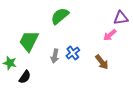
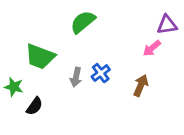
green trapezoid: (29, 41) -> (40, 56), turned -95
brown arrow: (102, 62) -> (141, 85), turned -119

